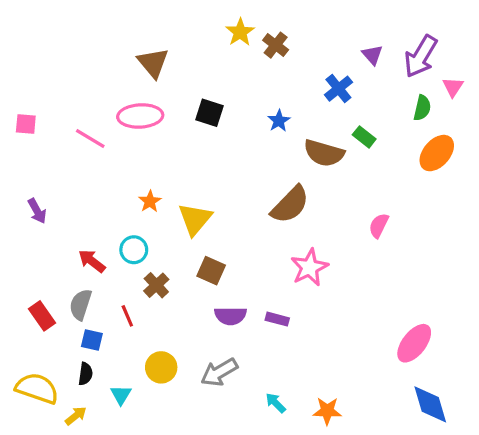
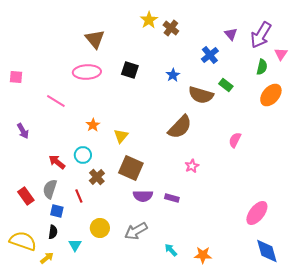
pink line: (90, 139) -> (56, 101), moved
yellow triangle: (195, 219) -> (121, 136), size x0.7
pink star: (309, 267) -> (192, 166), size x0.6
brown square: (211, 271) -> (131, 168), size x1.4

